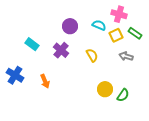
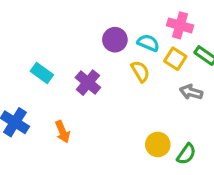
purple circle: (70, 26) -> (115, 40), moved
yellow square: (116, 35) -> (175, 59), turned -32
yellow semicircle: (92, 55) -> (140, 71), moved

